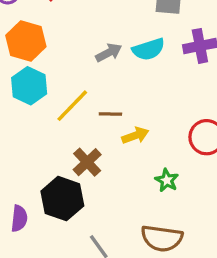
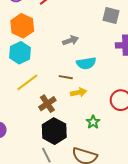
cyan semicircle: (149, 49) -> (86, 63), moved
yellow line: (72, 106) -> (27, 82), moved
black hexagon: (62, 199) -> (54, 131), moved

